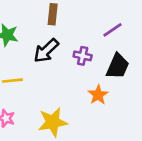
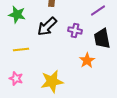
black trapezoid: (118, 66) -> (102, 38), turned 145

